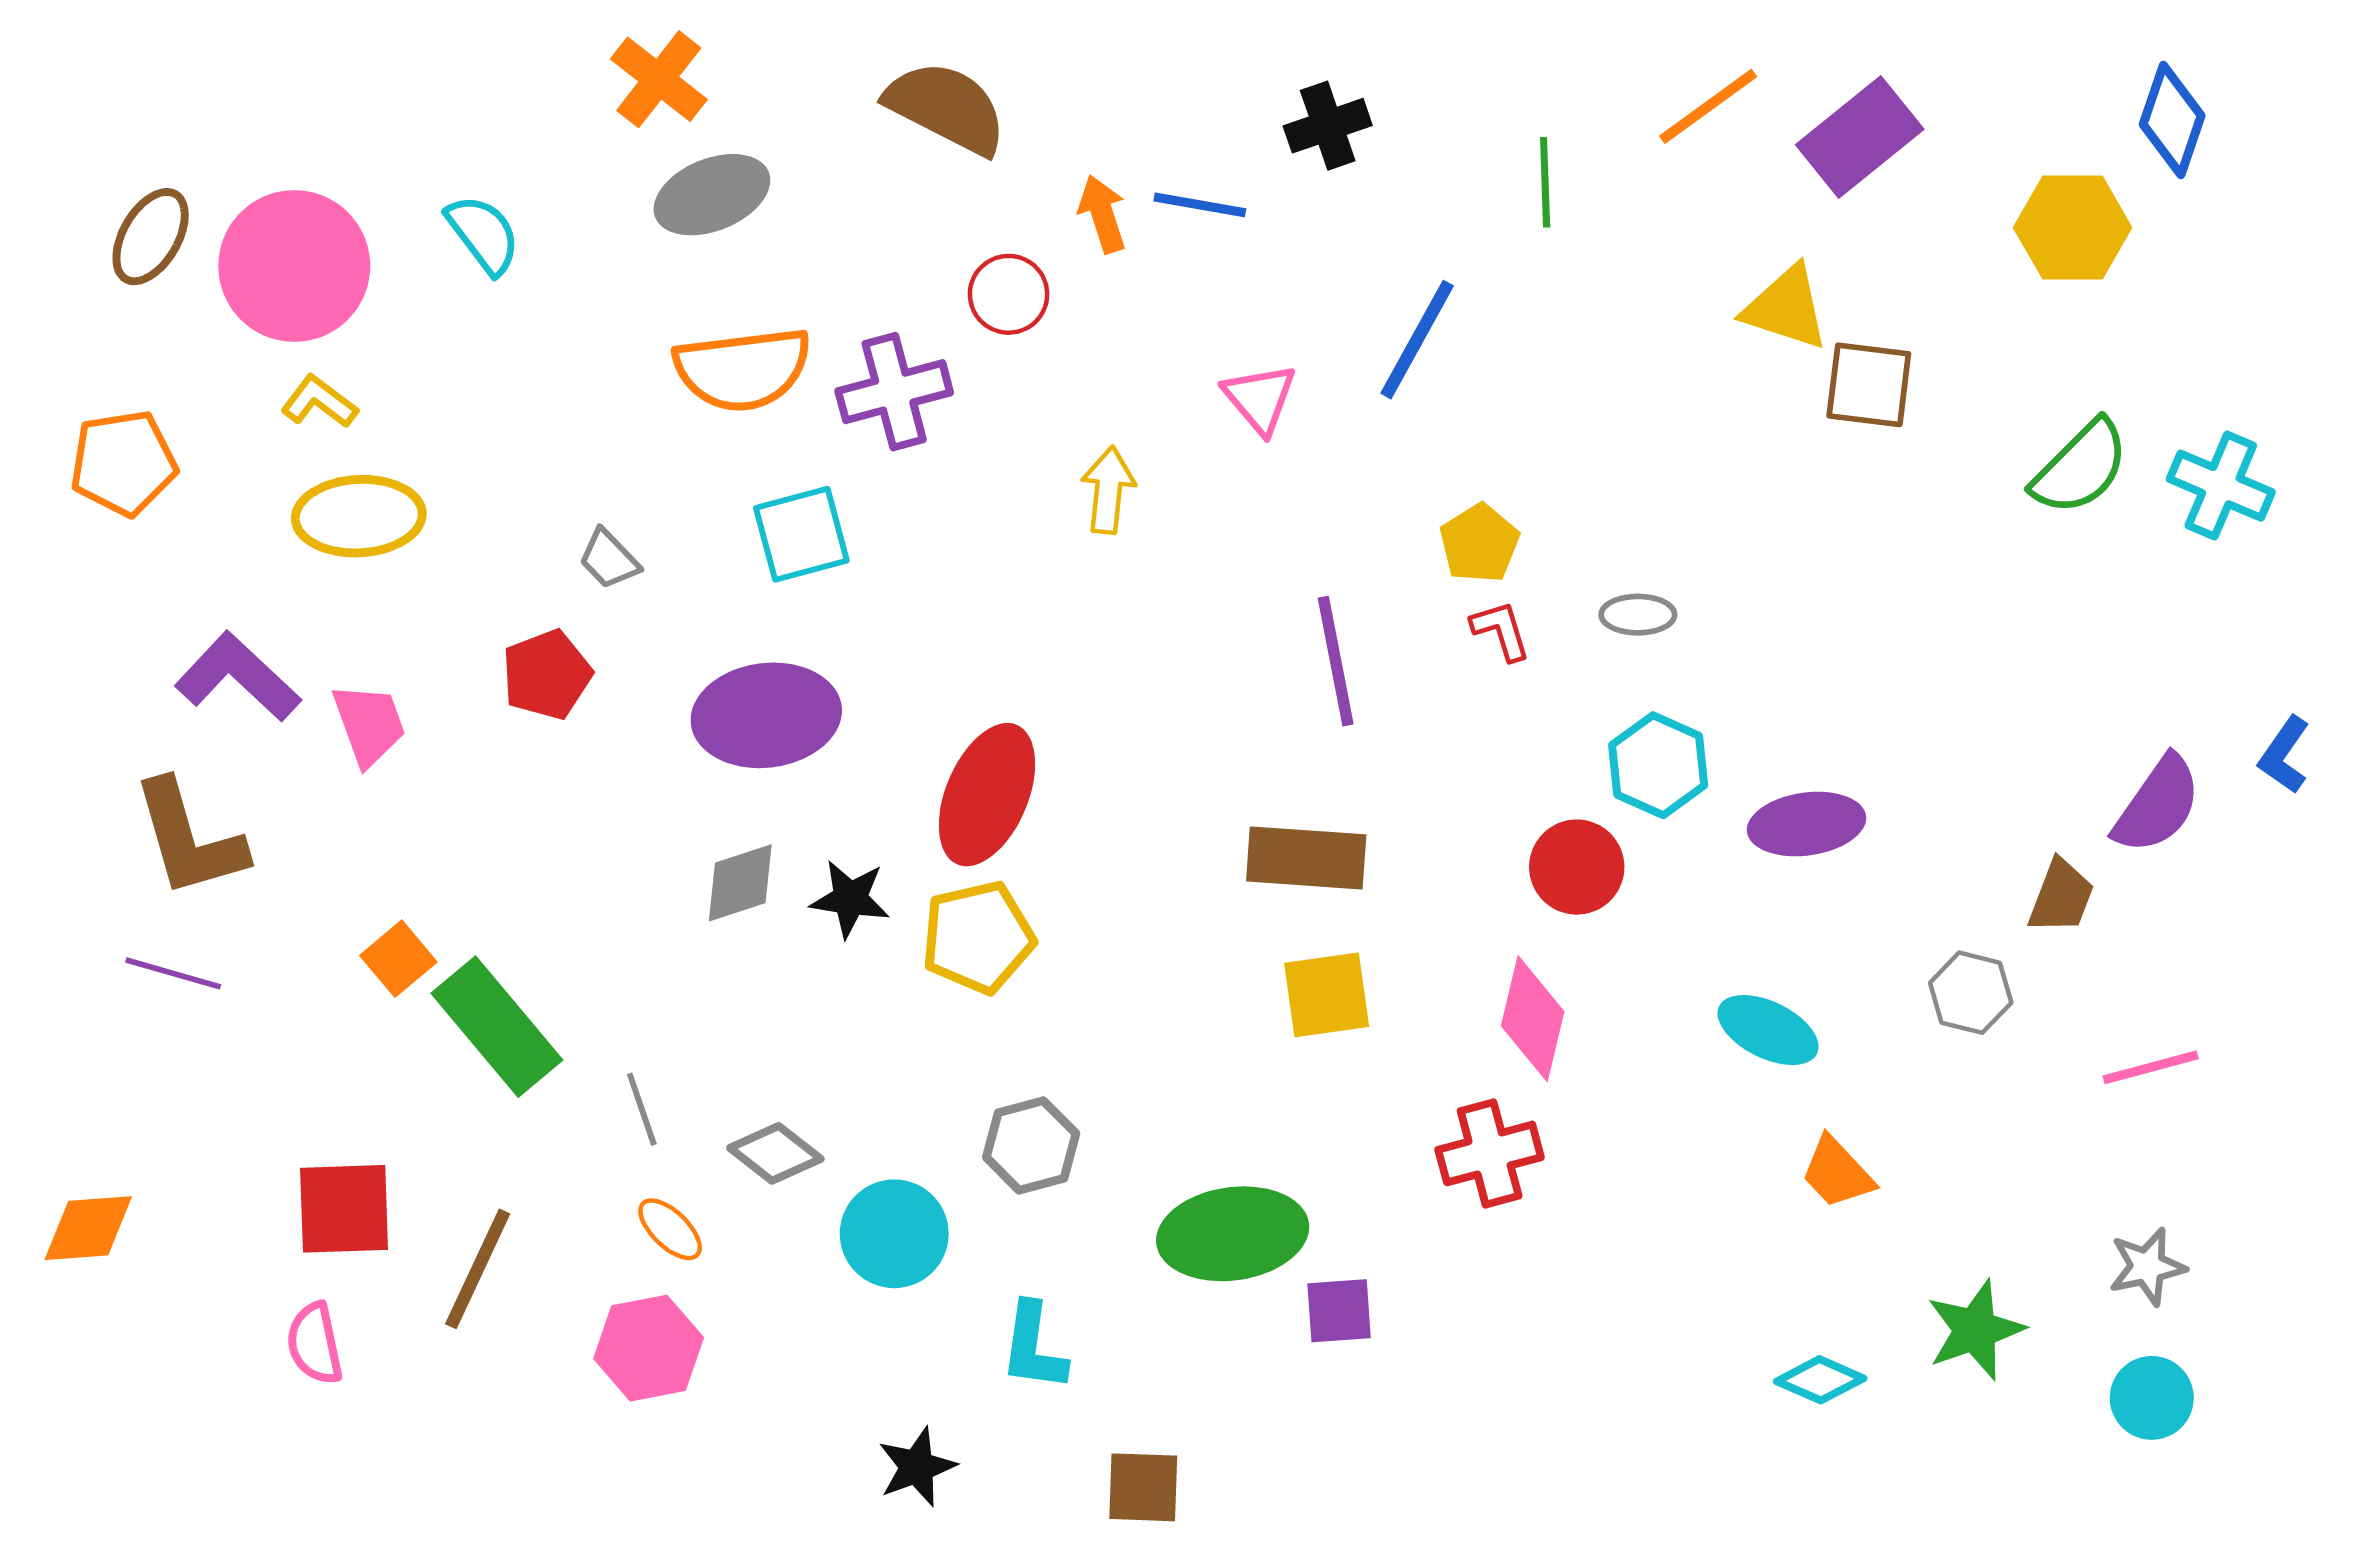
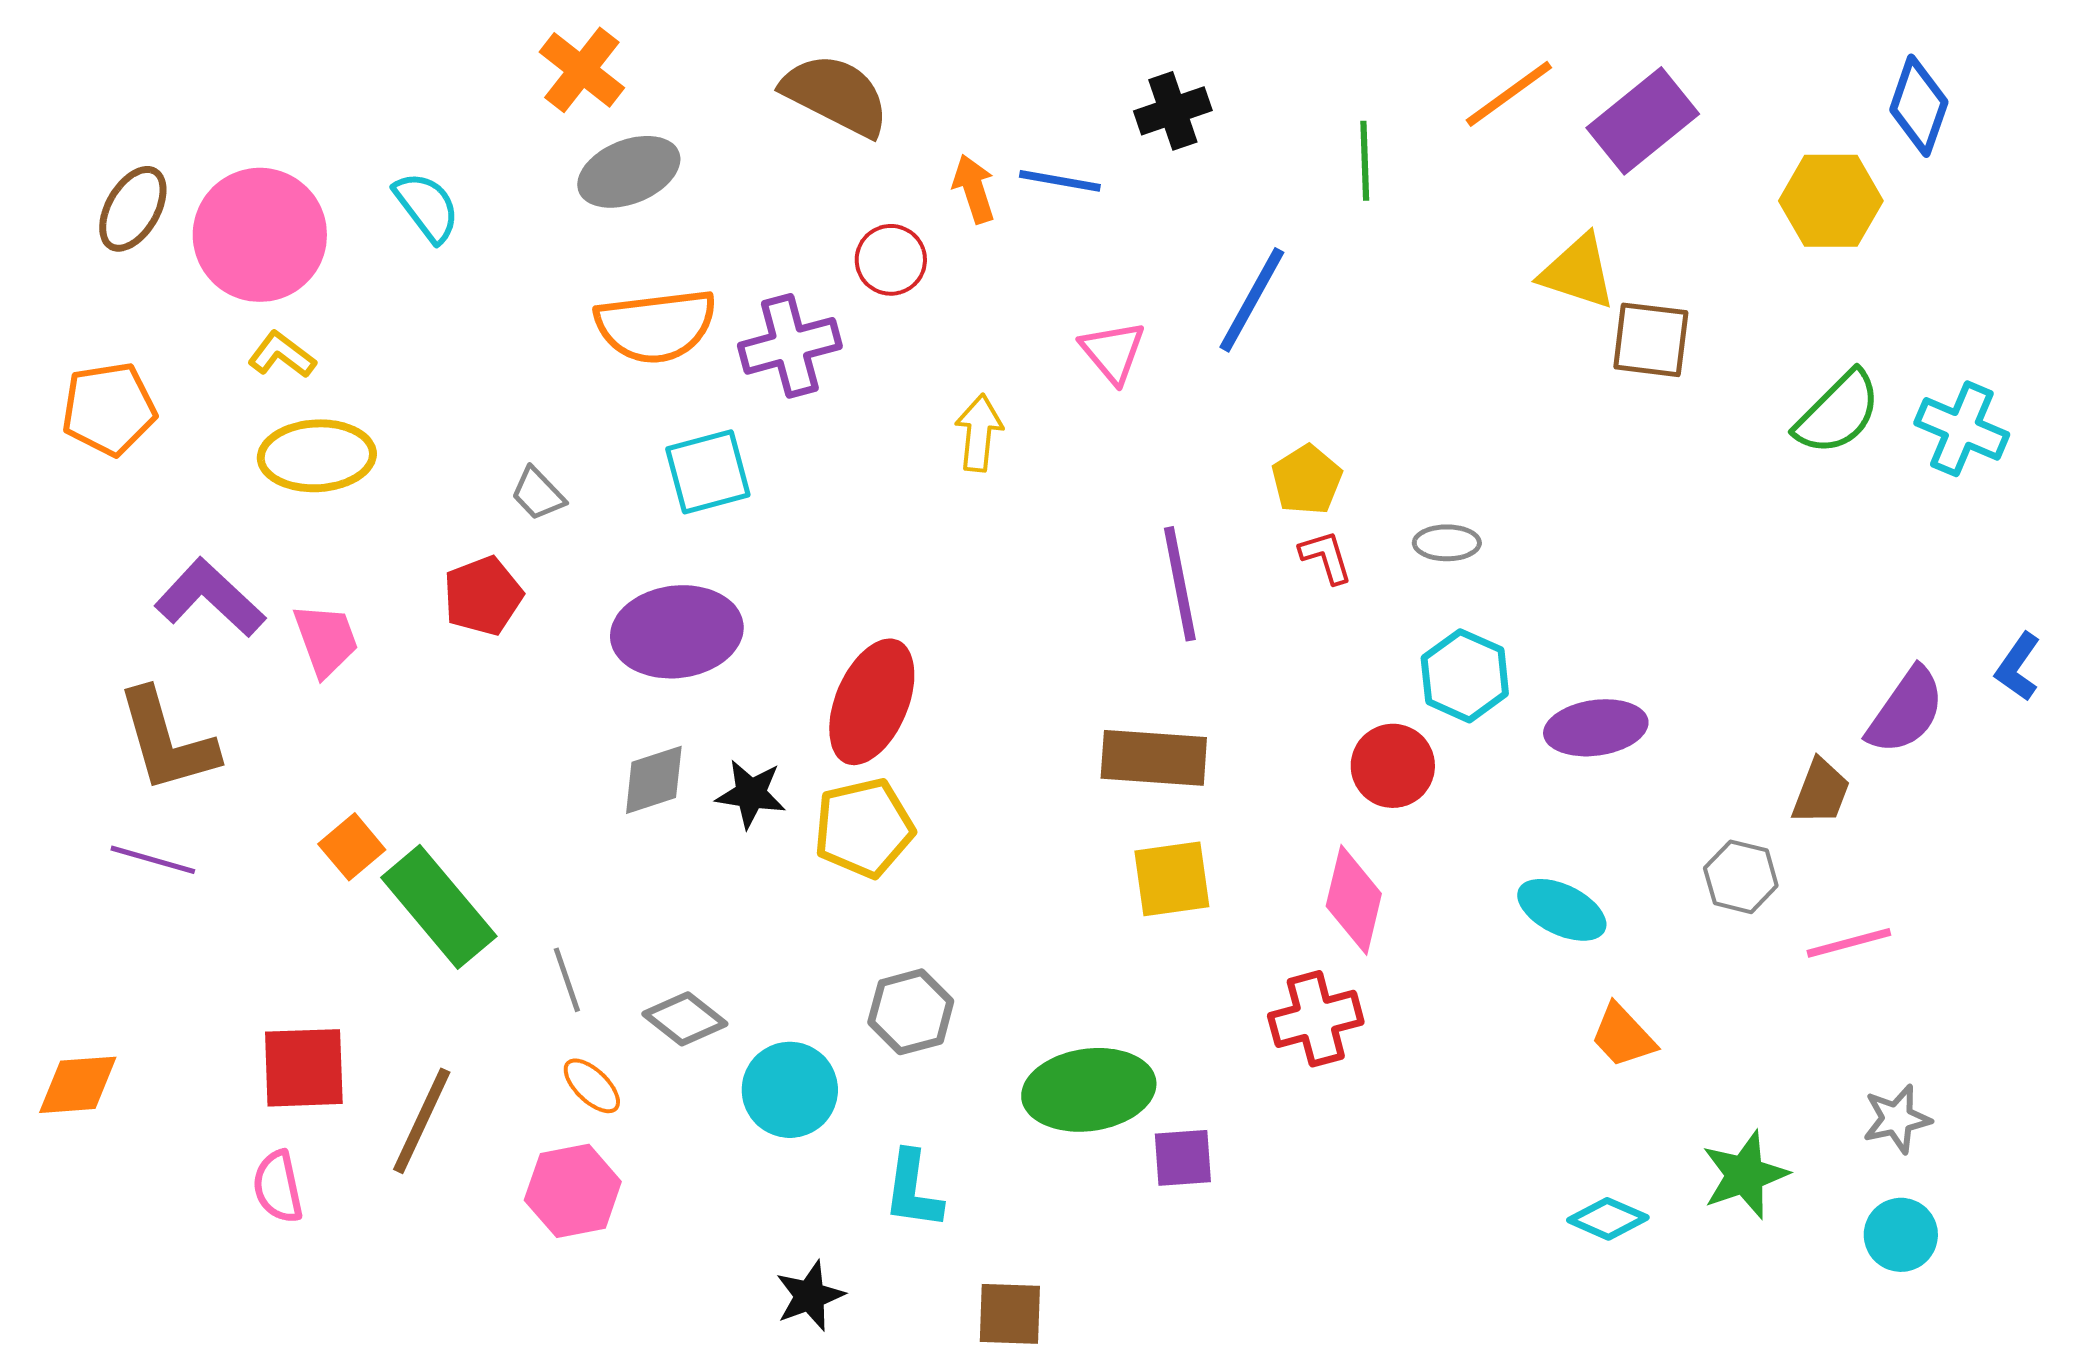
pink line: (2151, 1067) -> (1849, 943), moved

